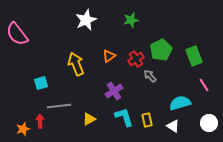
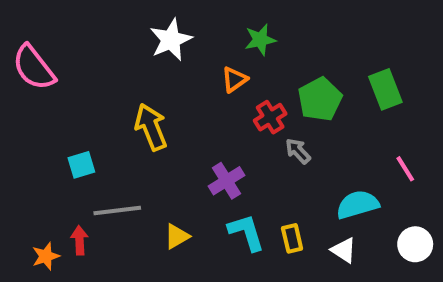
orange triangle: (109, 56) -> (234, 79), moved
green rectangle: (194, 56) -> (385, 89), moved

